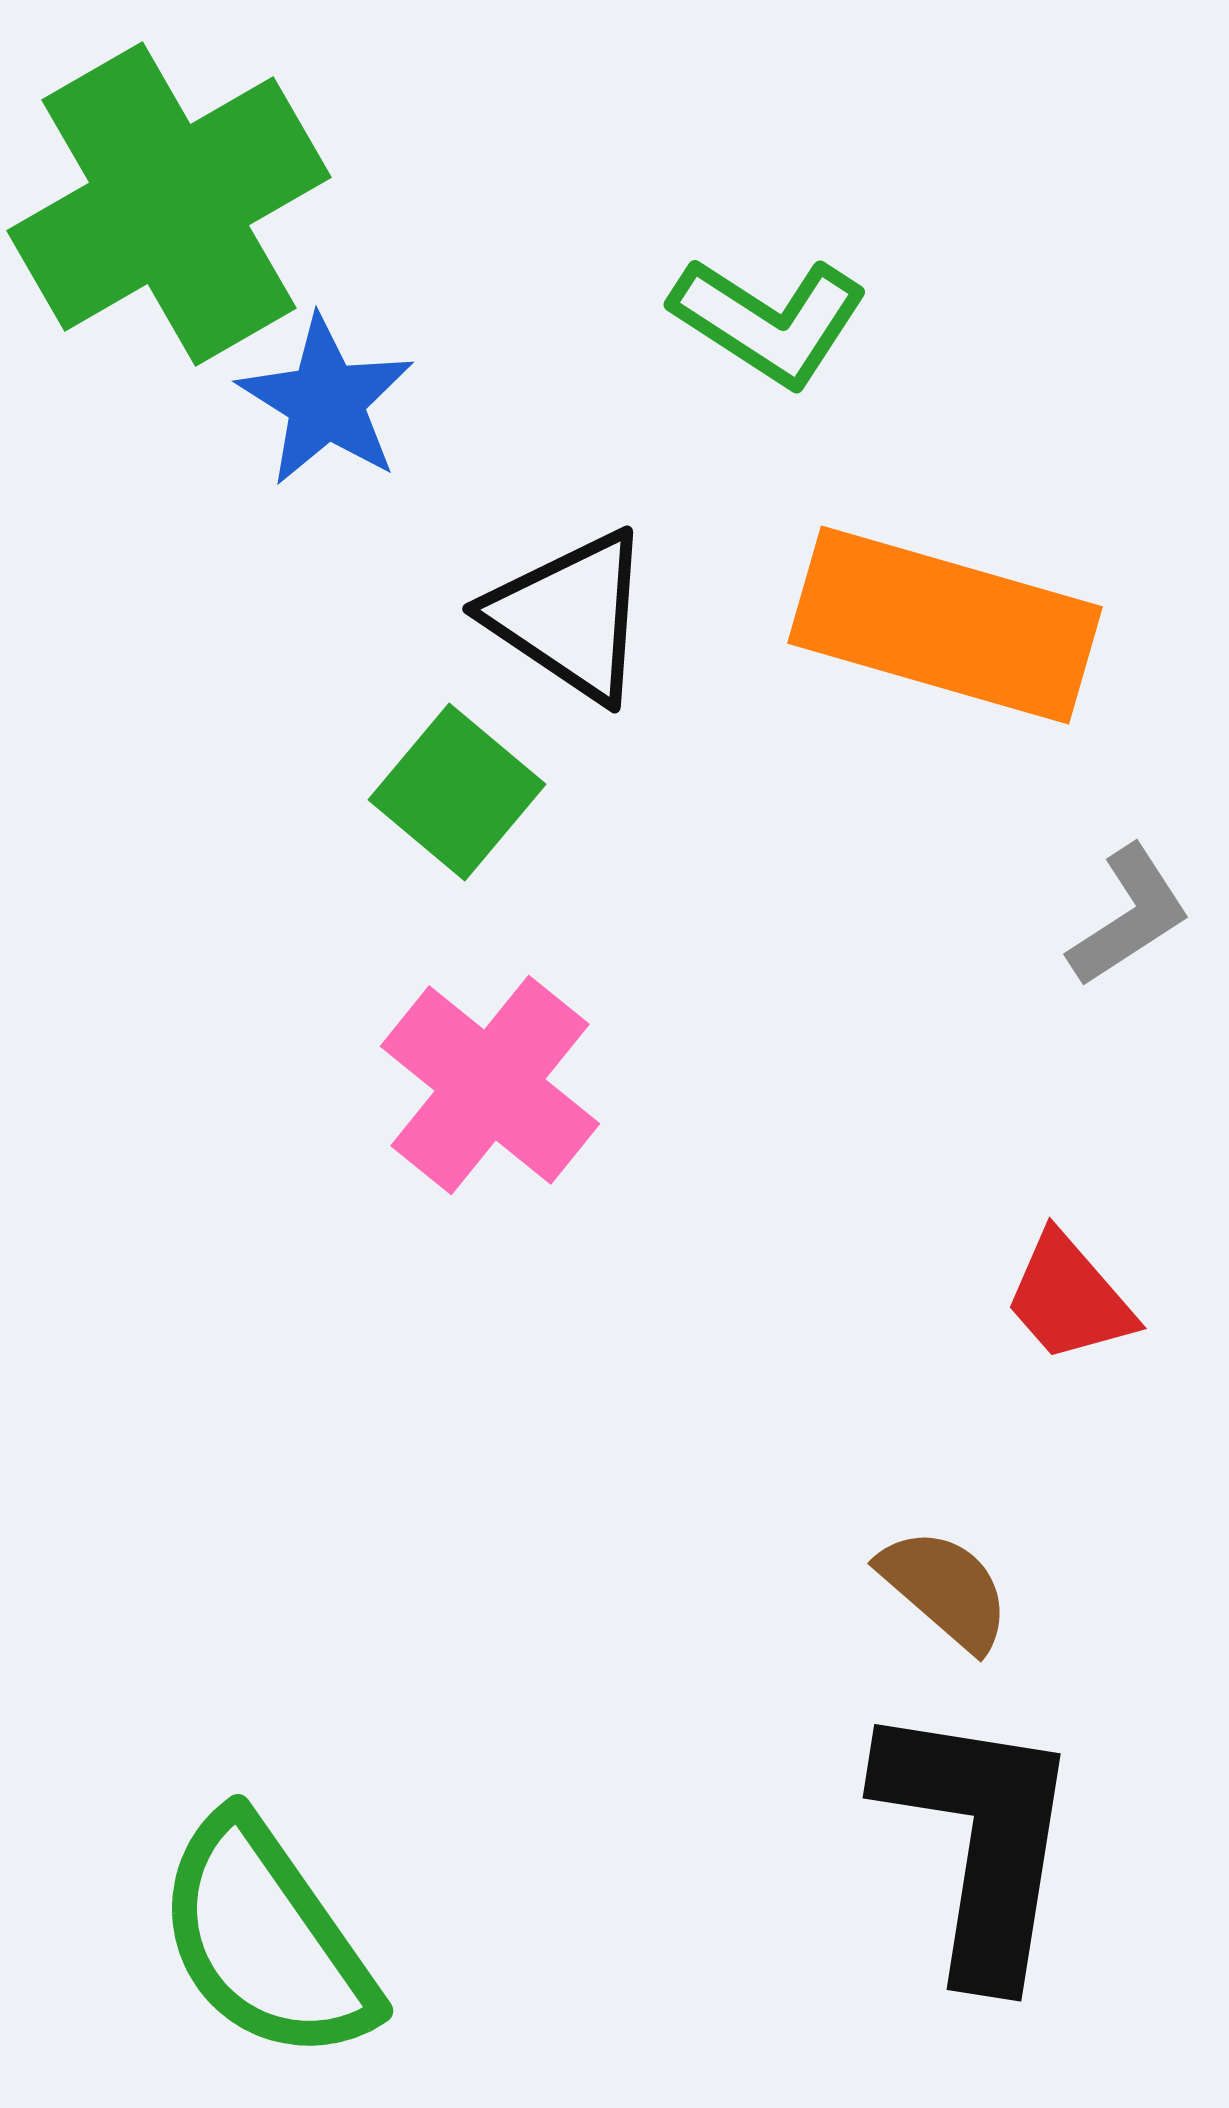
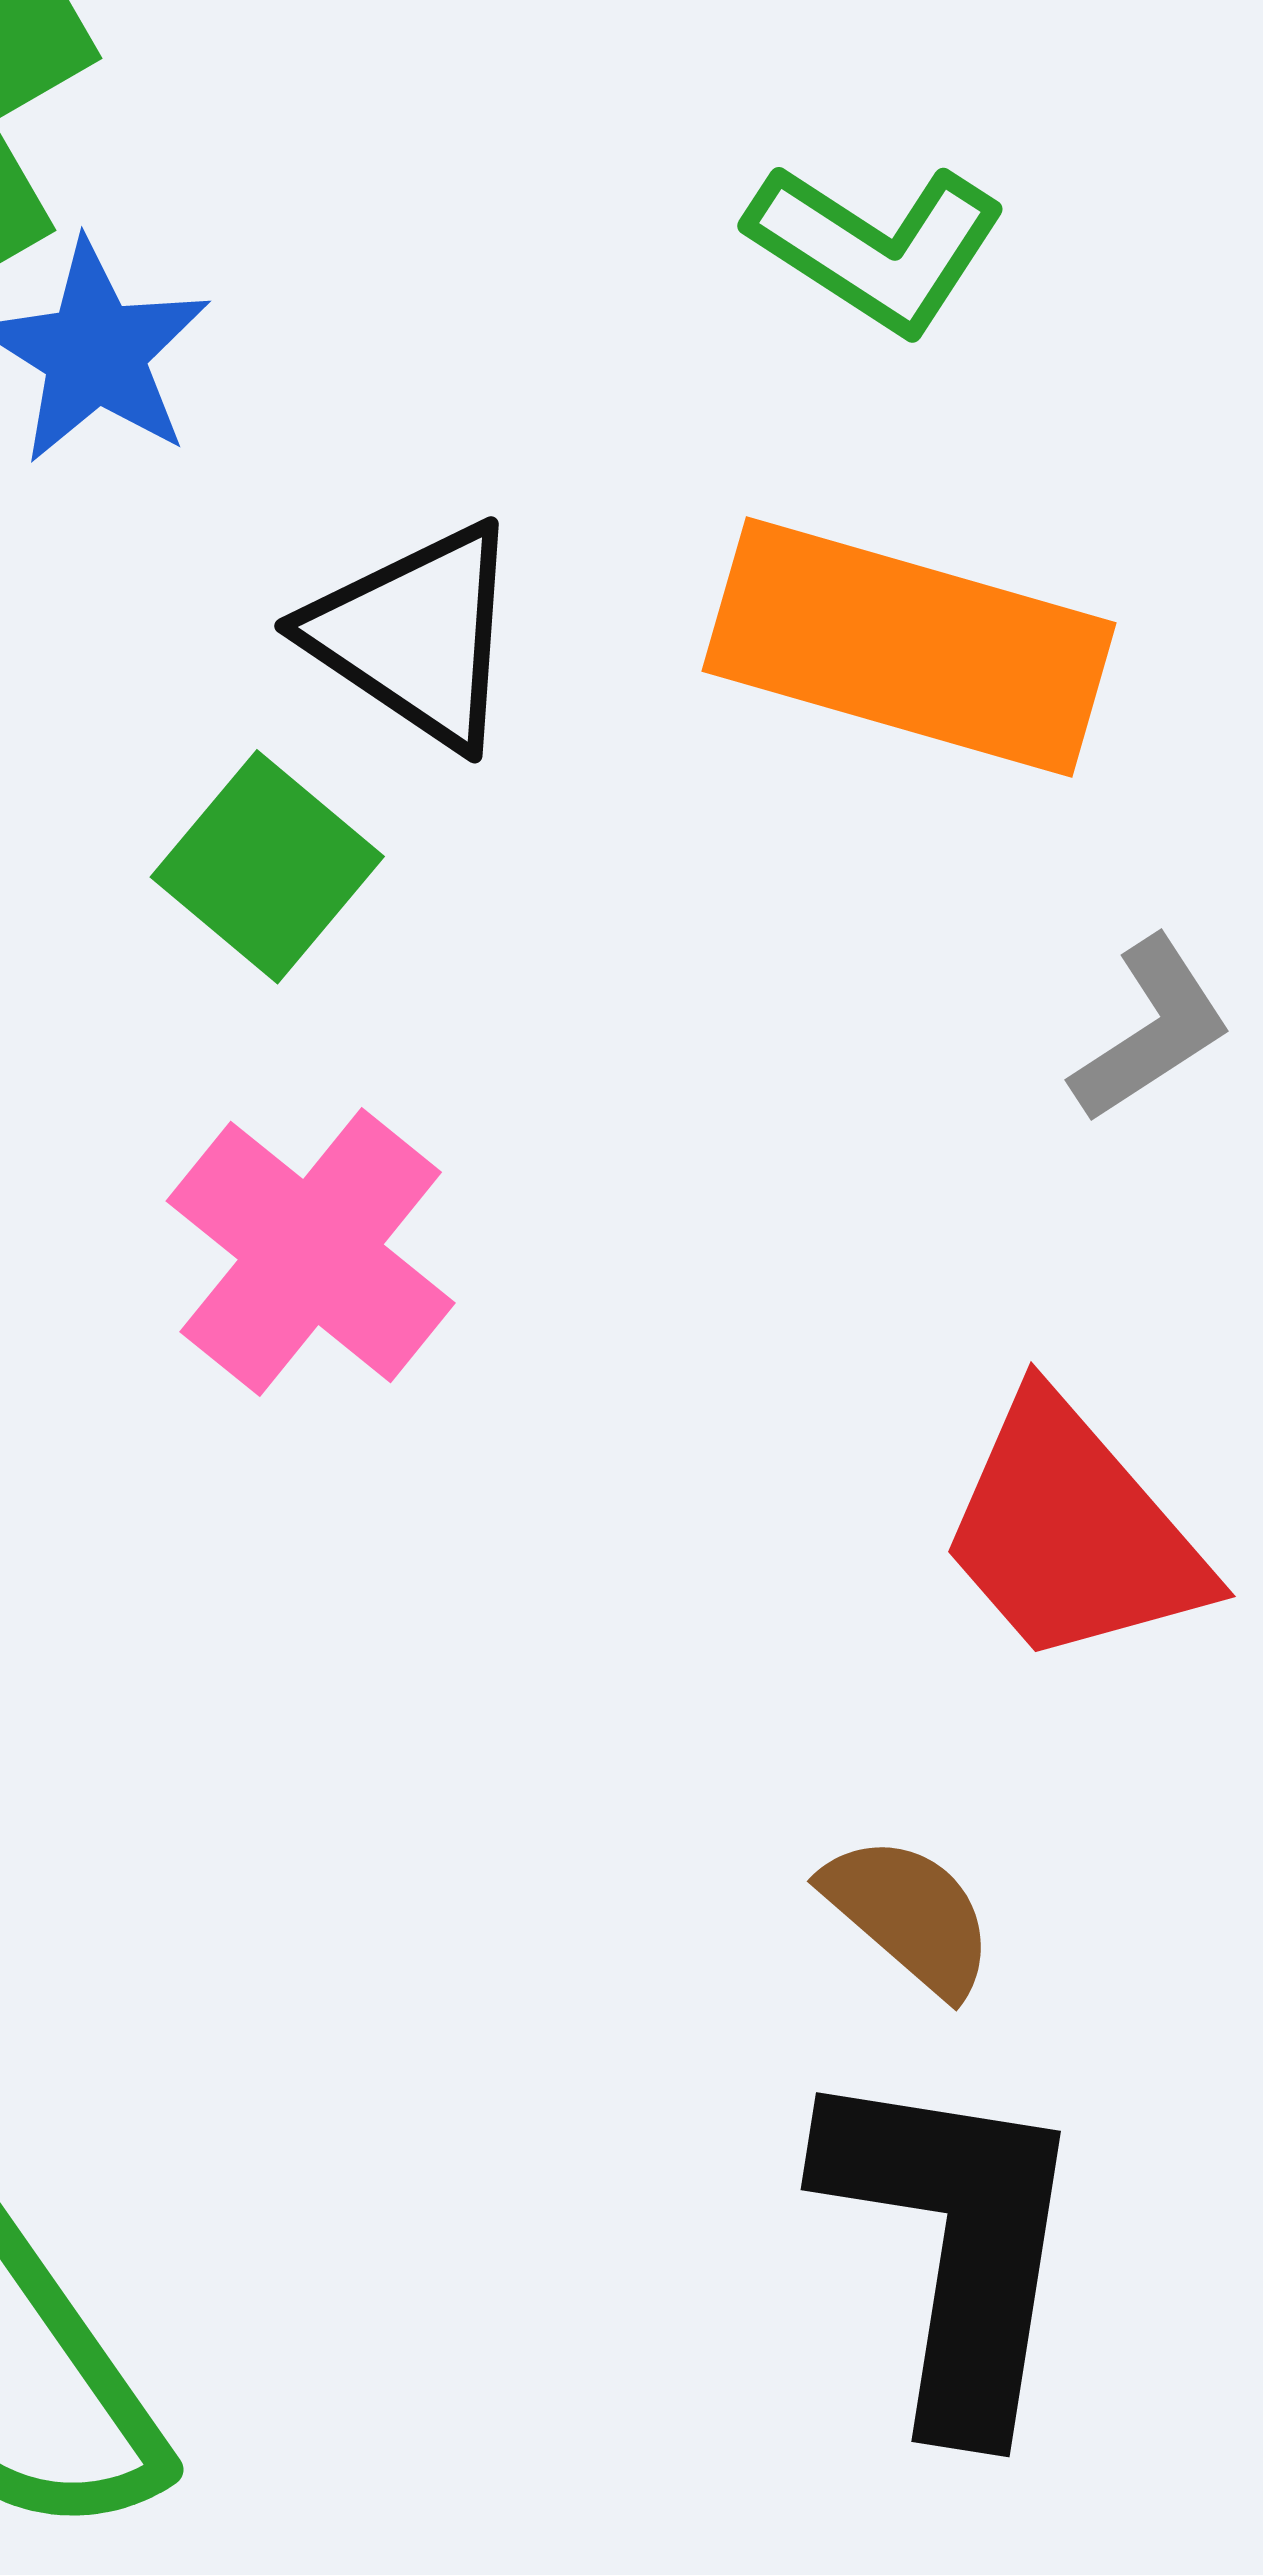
green L-shape: (769, 321) -> (876, 247), moved
red trapezoid: (1069, 1298) -> (1072, 1532), size x1.6

